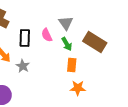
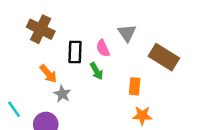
green arrow: (67, 44) -> (97, 71), moved
gray star: (23, 66) -> (62, 94), moved

